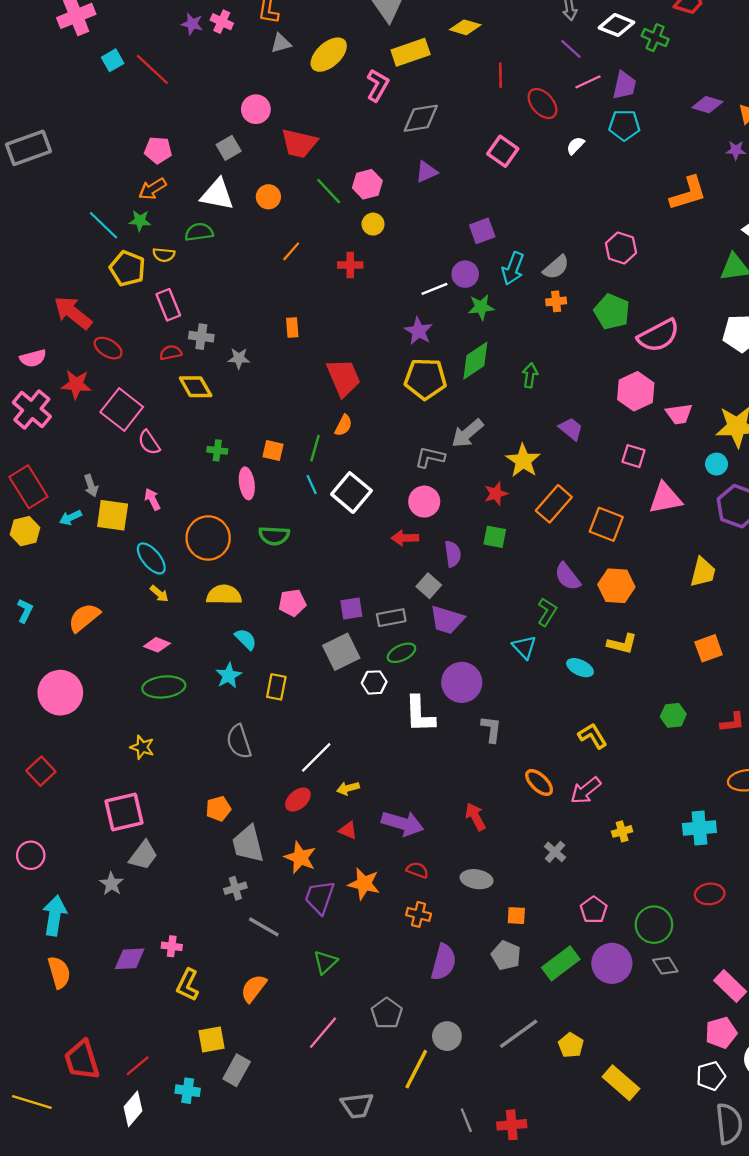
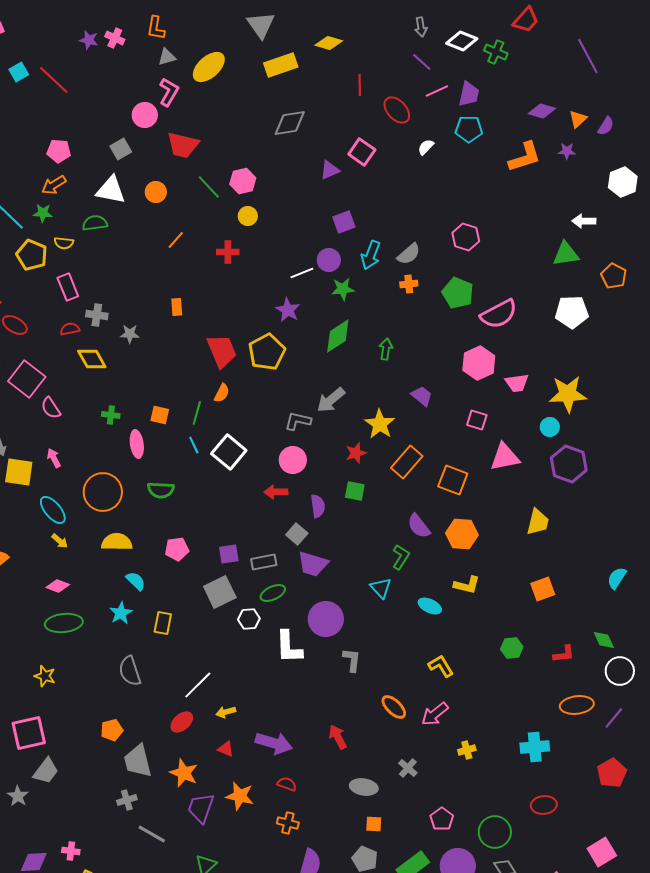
pink L-shape: (378, 85) -> (169, 92), moved
purple triangle: (426, 172) -> (330, 170), moved
orange L-shape: (688, 193) -> (525, 157), moved
yellow pentagon: (425, 379) -> (267, 352), moved, turned -30
gray ellipse: (477, 879) -> (364, 787), moved

